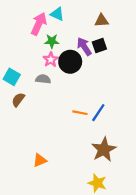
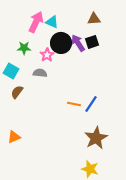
cyan triangle: (57, 14) -> (52, 22), moved
green star: (52, 41) -> (24, 48), moved
black circle: (70, 62) -> (61, 43), moved
orange triangle: (40, 160) -> (14, 137), moved

